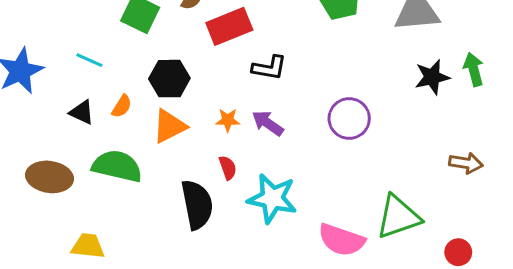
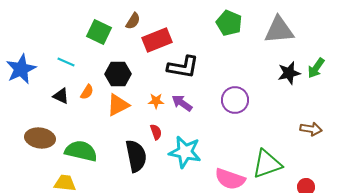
black L-shape: (269, 68) -> (183, 67), size x1.4
green arrow: (474, 69) -> (316, 68), turned -130
green semicircle: (117, 166) -> (81, 151), moved

